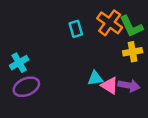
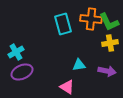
orange cross: (110, 23) -> (91, 19), turned -30
cyan rectangle: (76, 29) -> (63, 24), size x1.5
pink triangle: (110, 86) -> (67, 87), moved

